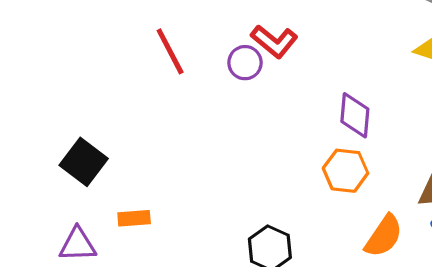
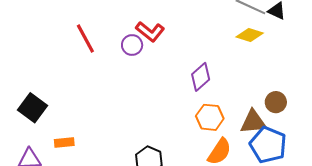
purple diamond: (355, 115) -> (201, 77), turned 44
orange hexagon: (346, 171) -> (210, 117), moved

